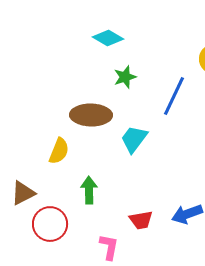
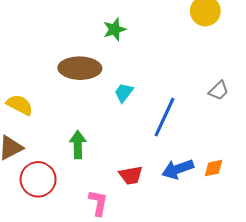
blue line: (174, 96) -> (165, 117), moved
cyan trapezoid: (134, 139) -> (124, 93), size x0.7
yellow semicircle: (59, 151) -> (20, 105), moved, turned -84

